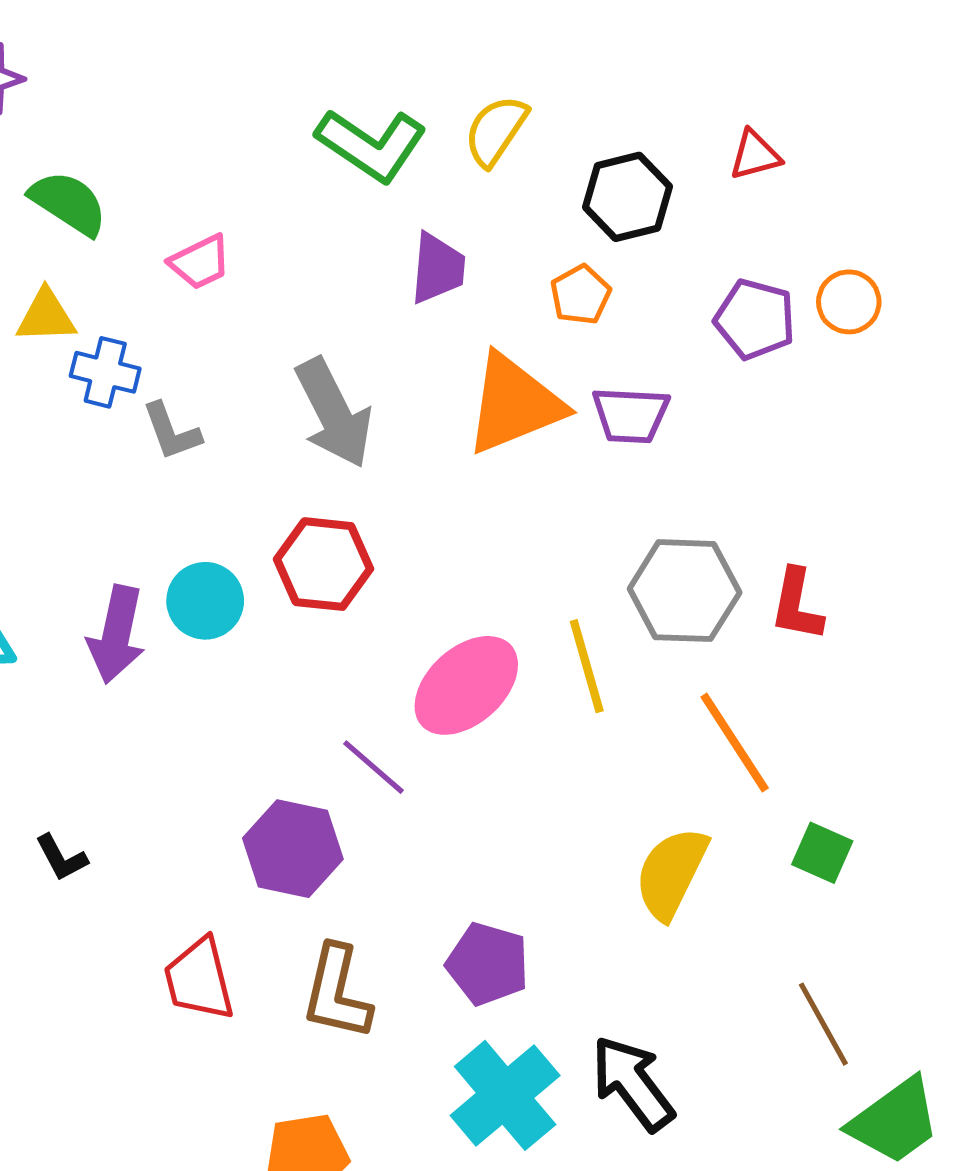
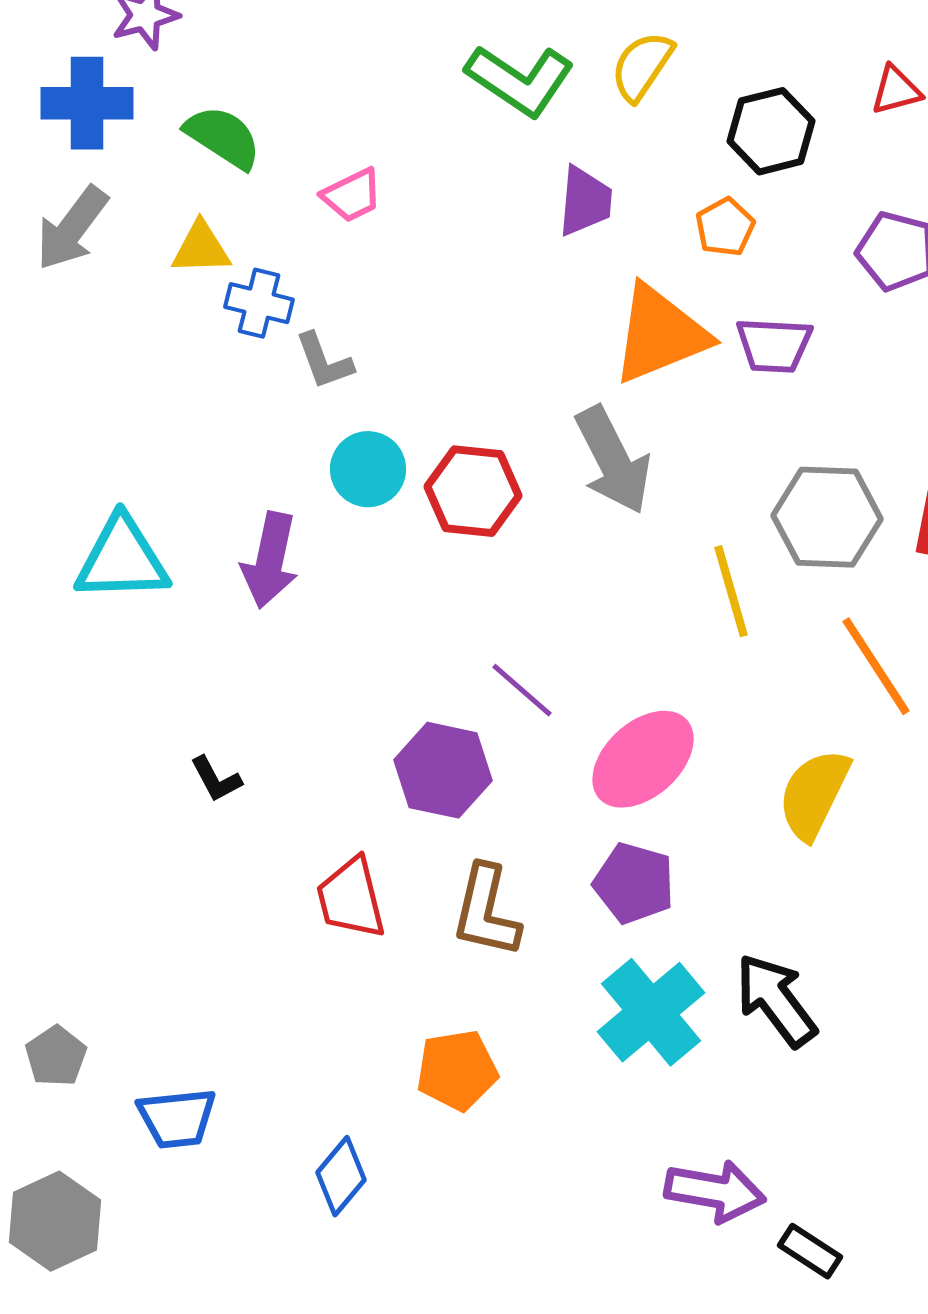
gray arrow: (334, 413) -> (613, 460), moved
cyan circle: (205, 601) -> (368, 469), moved
pink ellipse: (466, 685) -> (643, 759), moved

